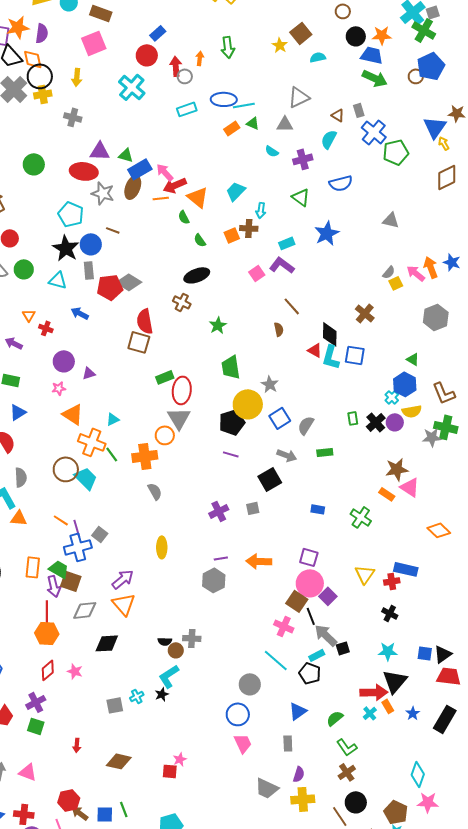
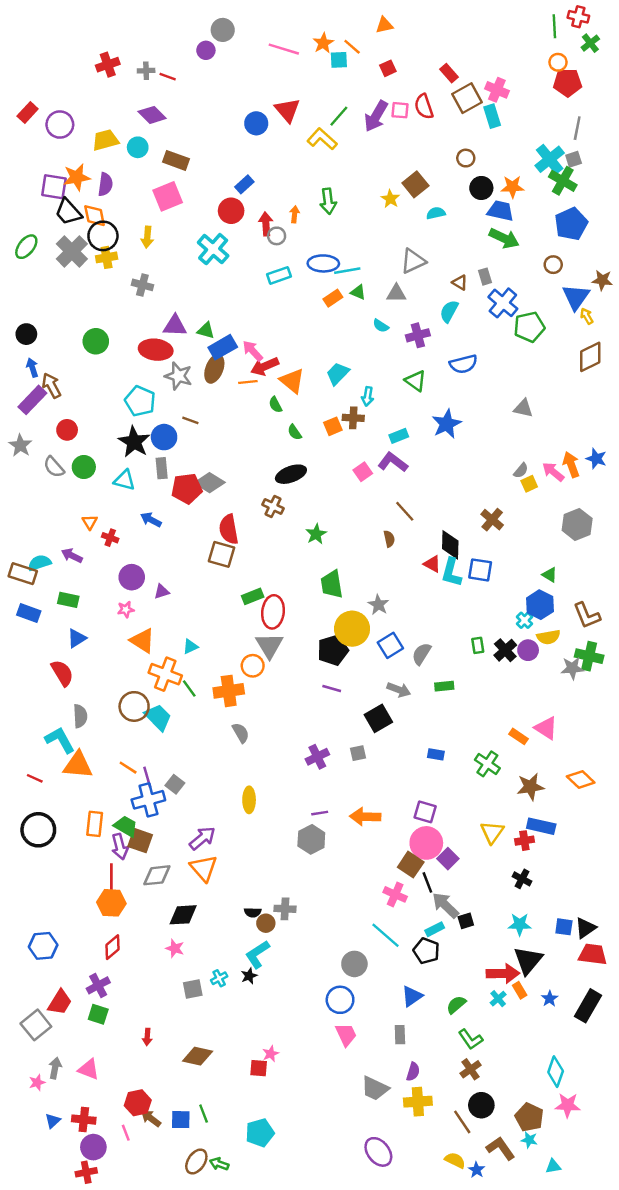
brown circle: (416, 76) -> (553, 265), moved
brown star: (397, 469) -> (530, 787), moved
orange triangle: (19, 518) -> (78, 765), size x1.5
pink star: (75, 671) -> (175, 948), moved

